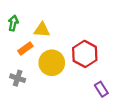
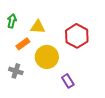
red hexagon: (85, 54) -> (77, 36), moved
purple rectangle: (101, 89) -> (68, 81), moved

